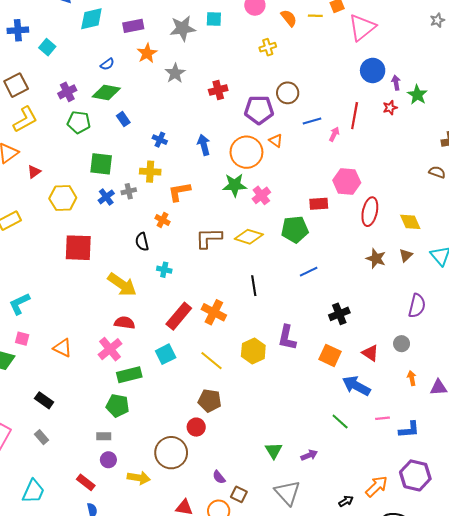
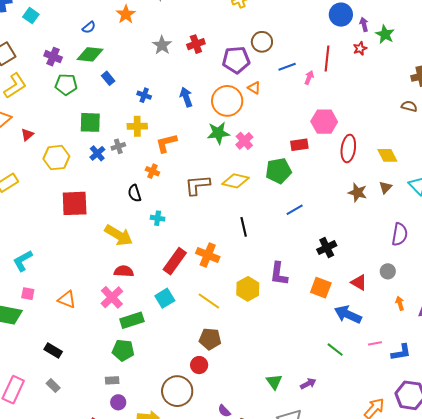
gray star: (175, 73) -> (162, 45), moved
purple cross: (67, 92) -> (53, 57), turned -36

